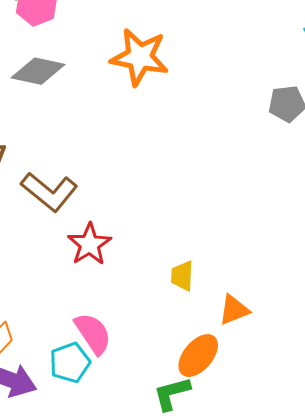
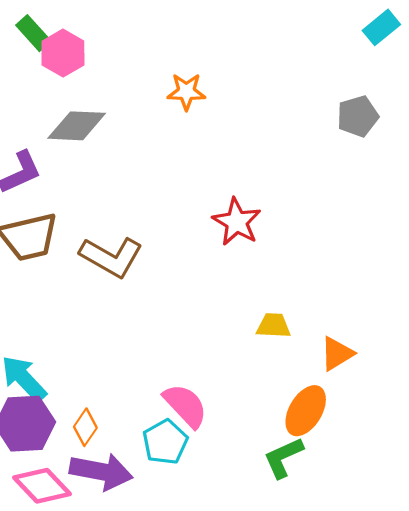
orange star: (140, 57) -> (186, 92), size x0.6
red star: (89, 244) -> (237, 222), moved
yellow trapezoid: (182, 276) -> (273, 326), turned 100

